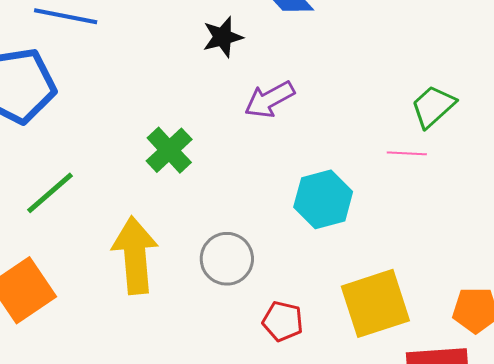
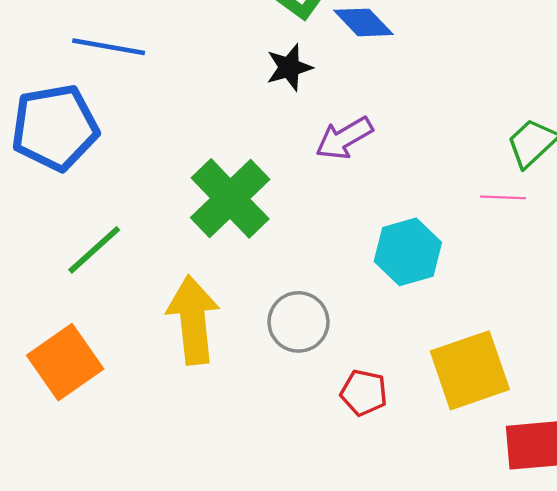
green cross: (169, 150) -> (230, 198), size x1.5

